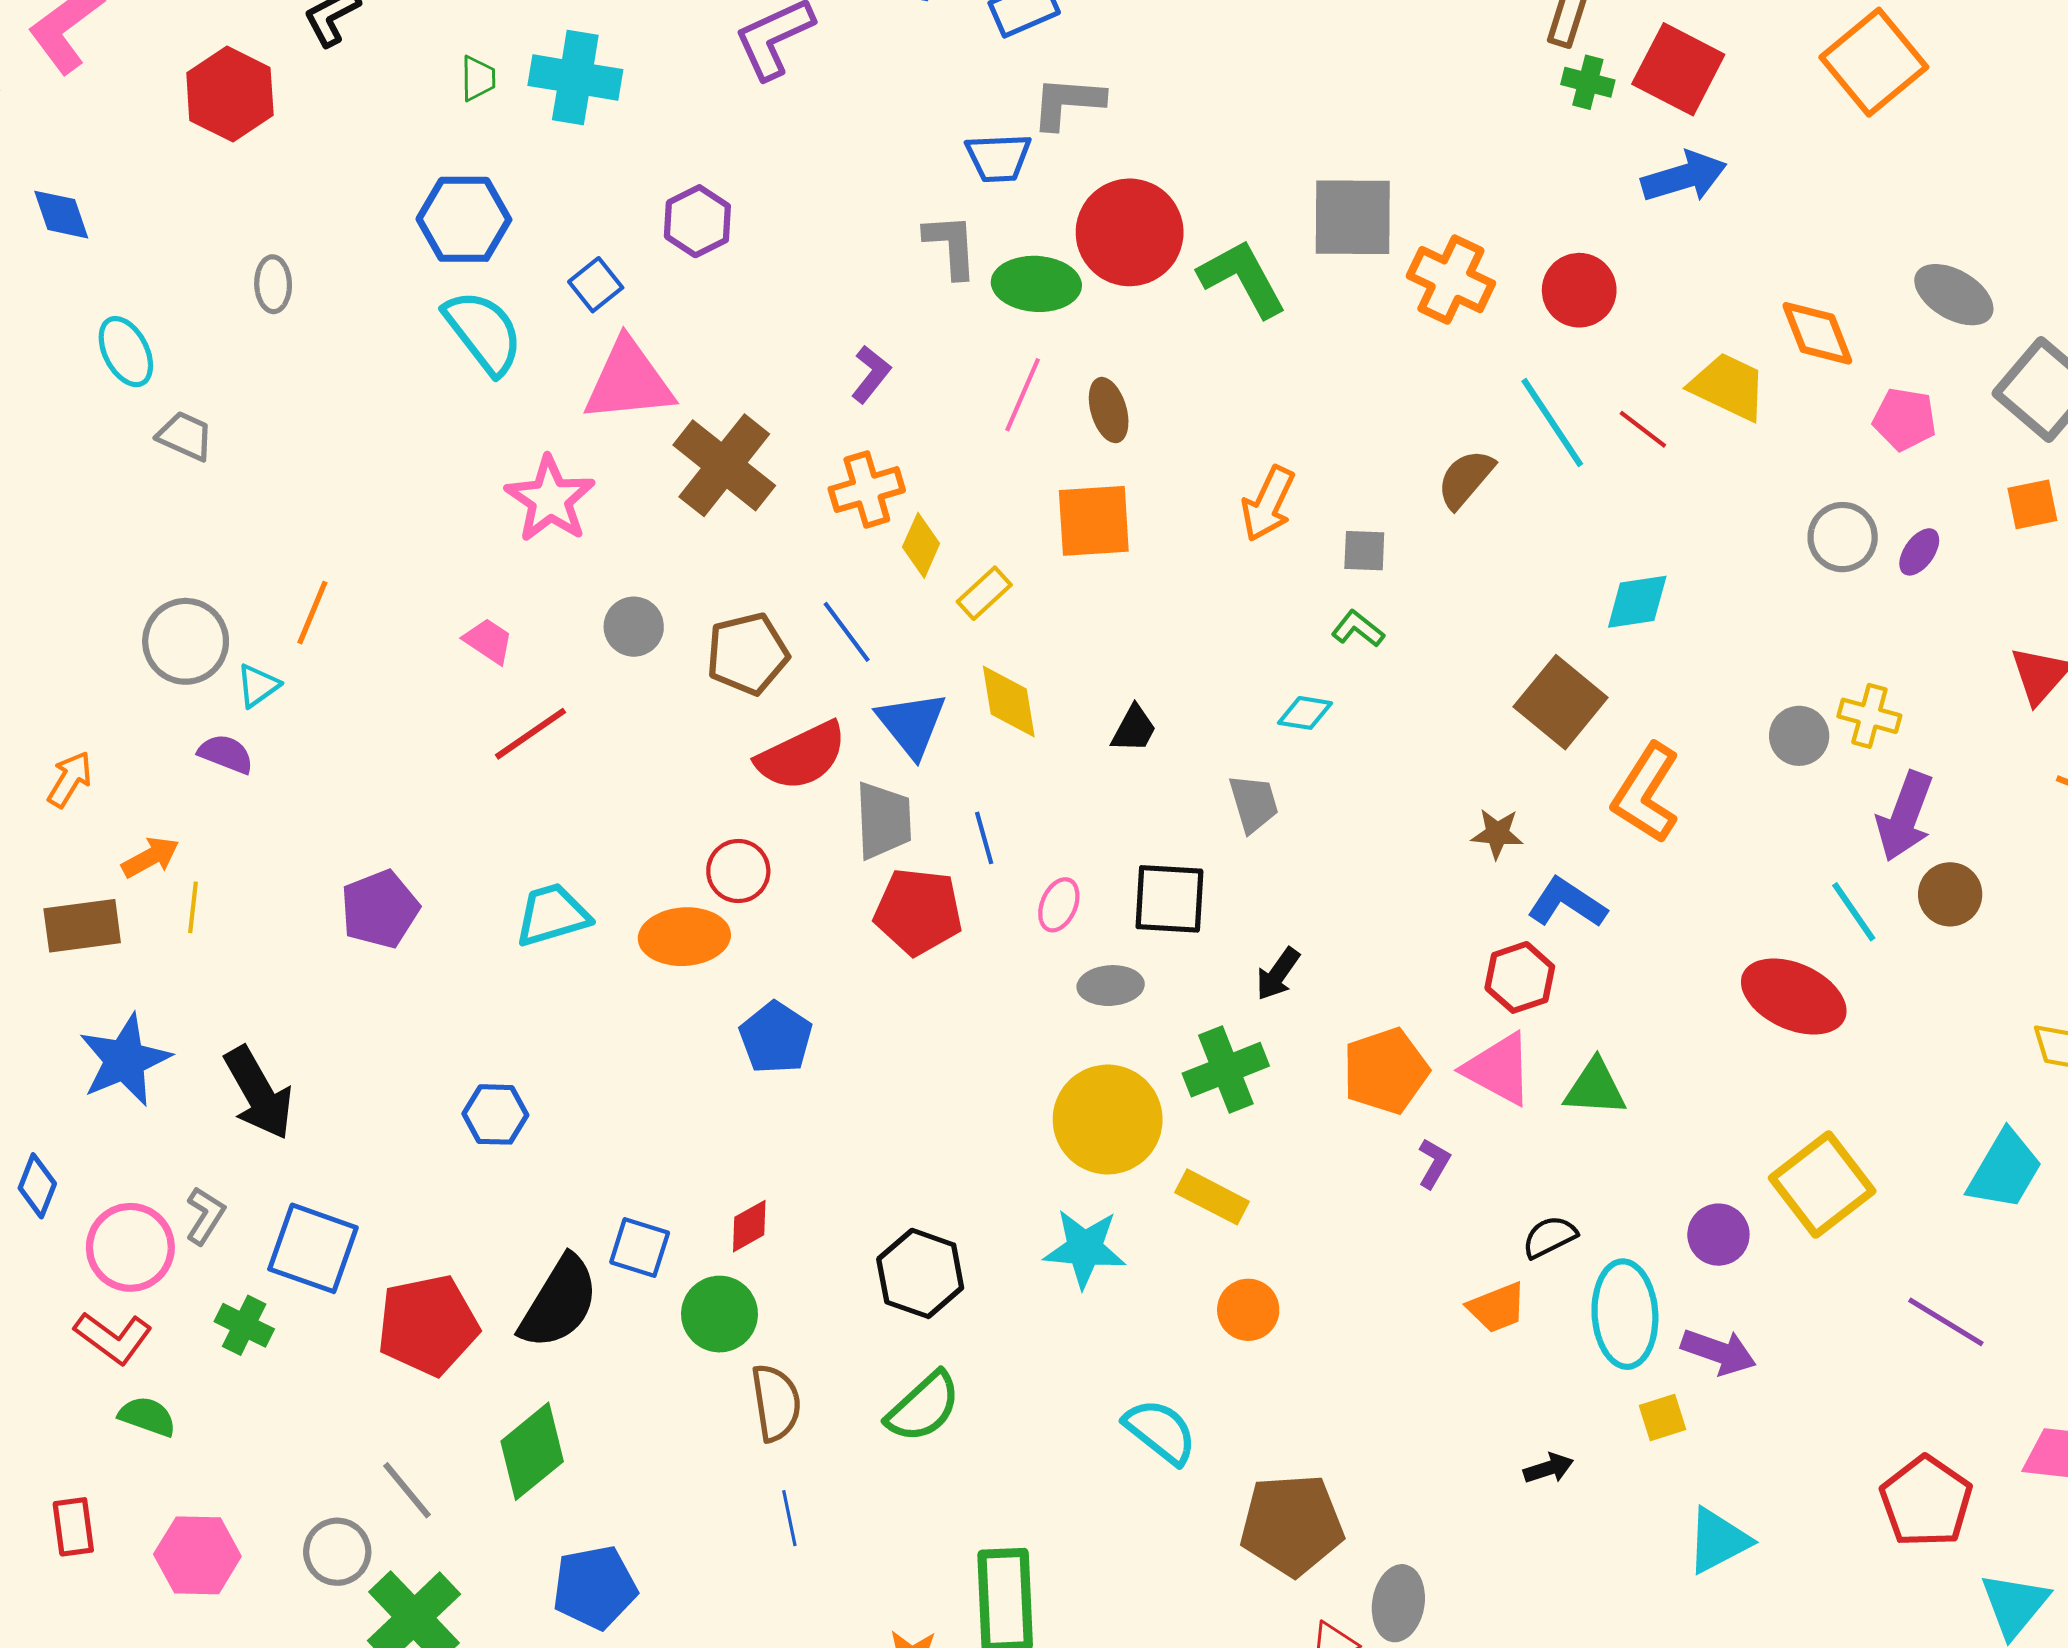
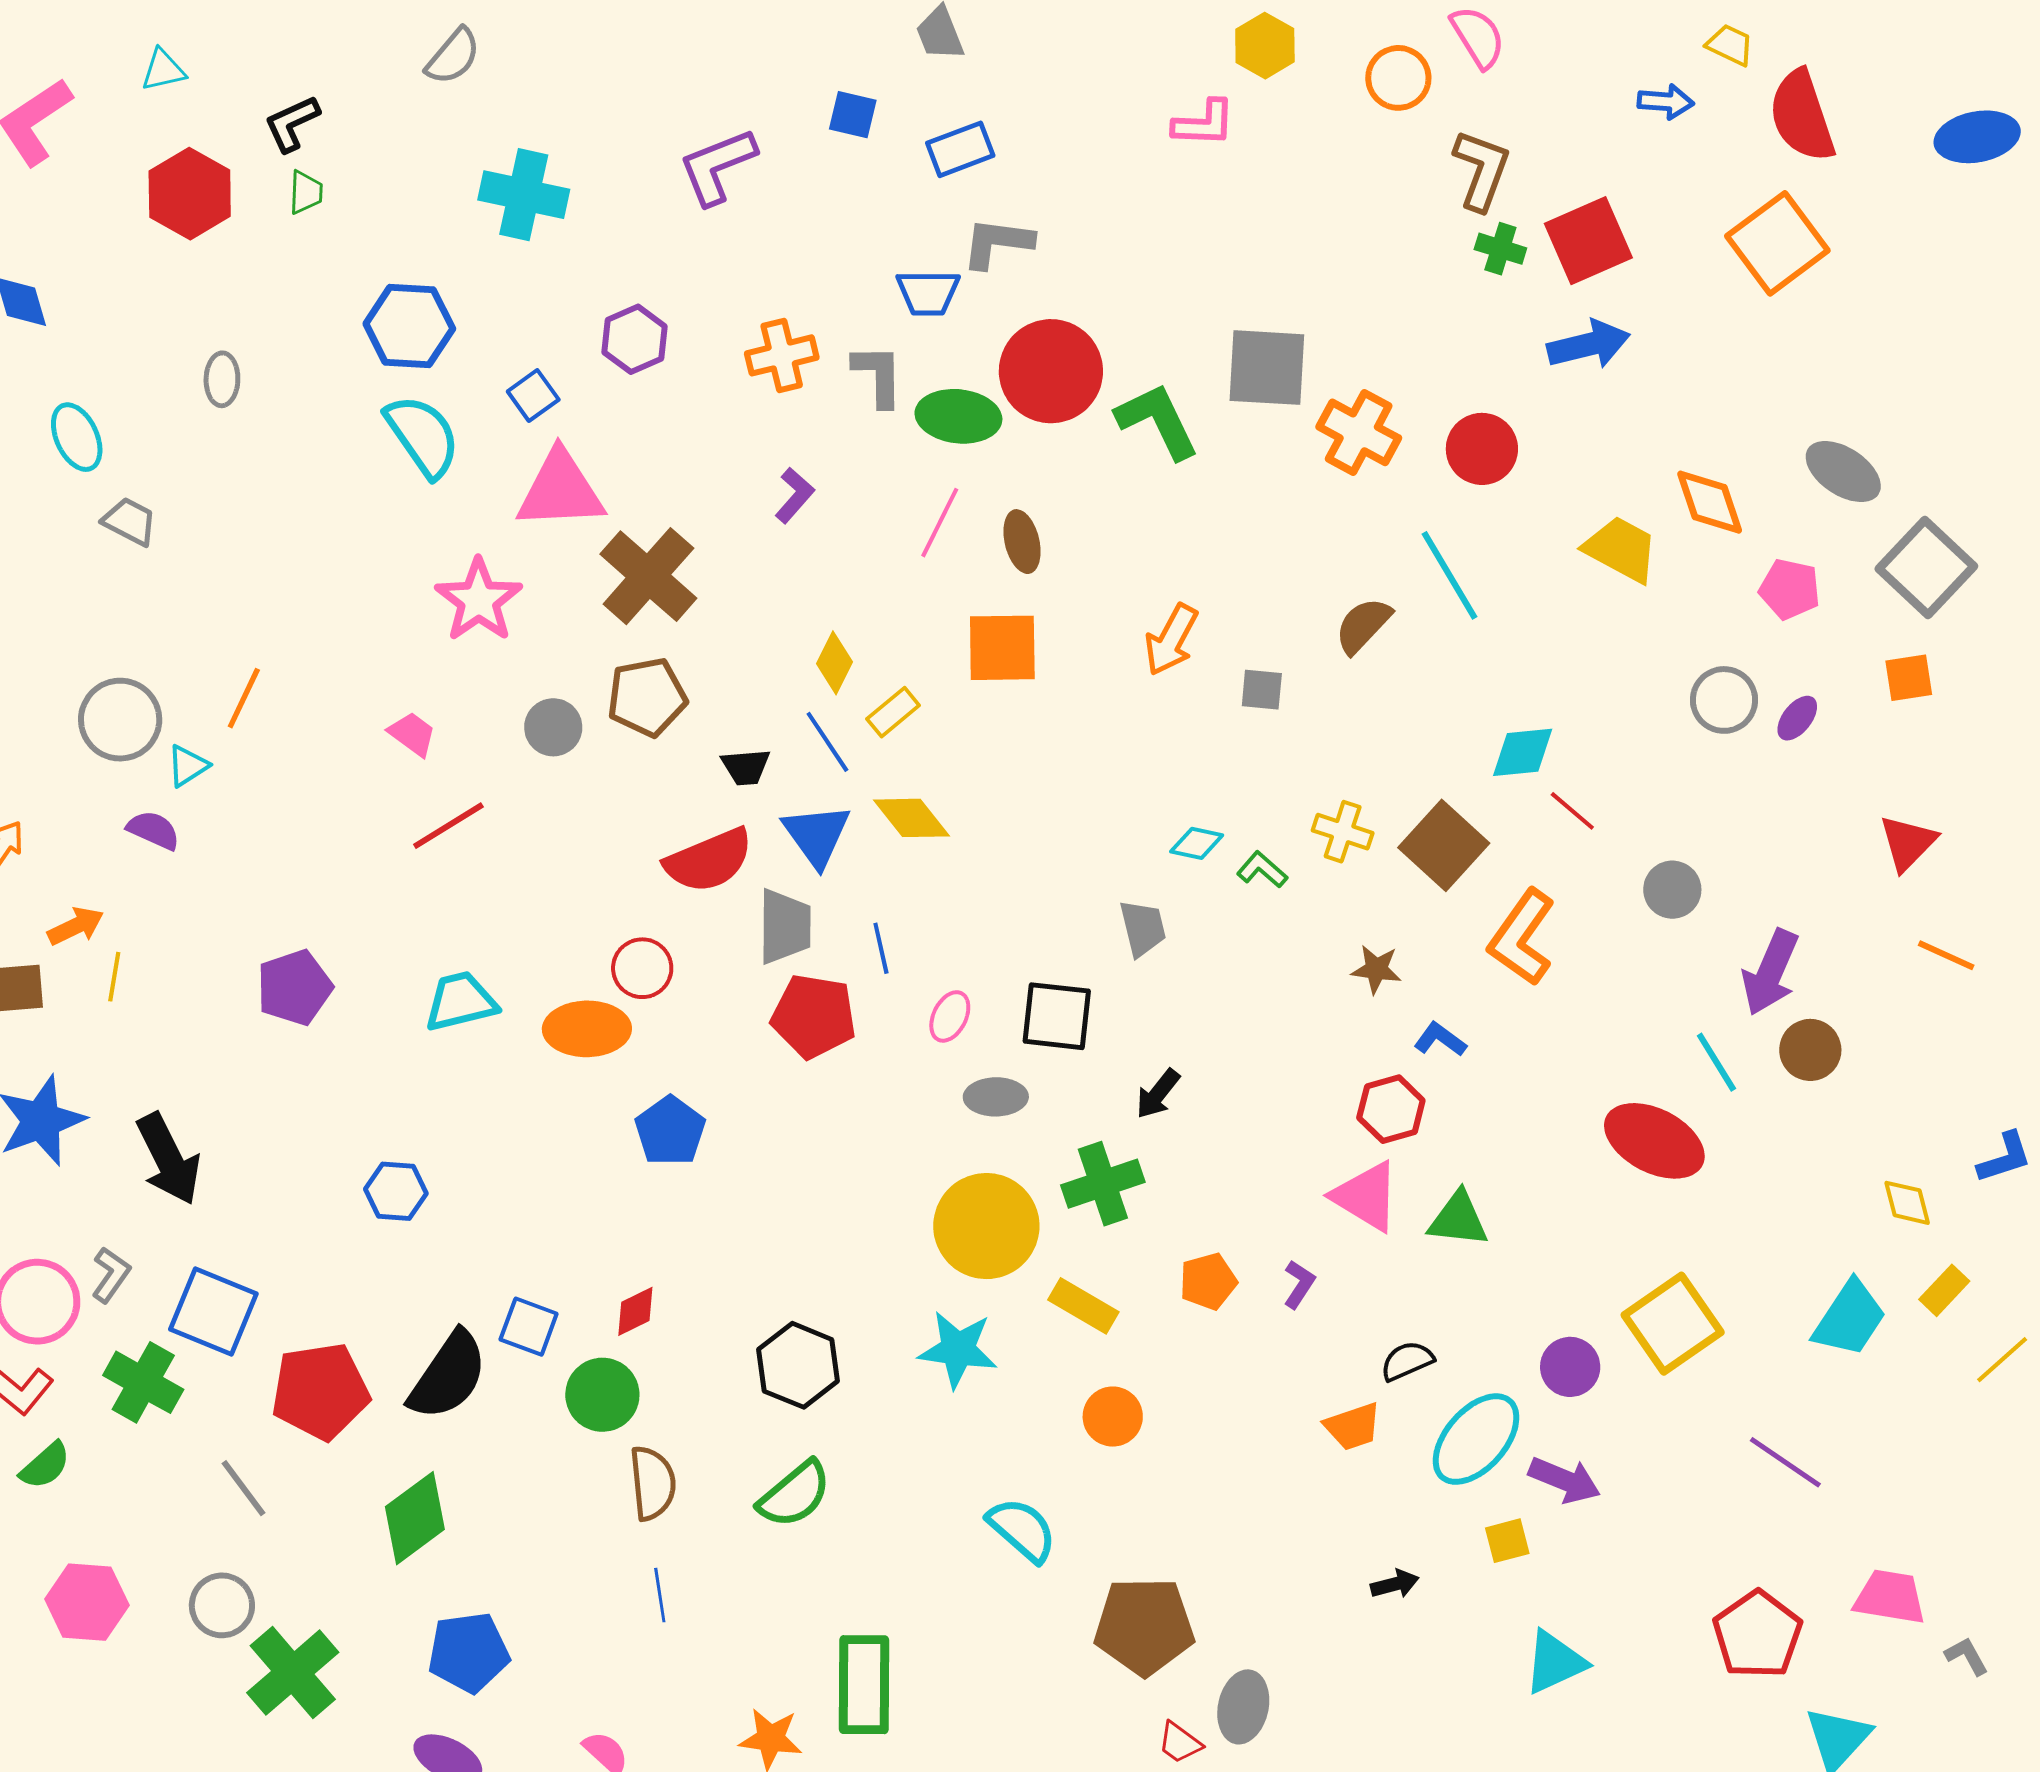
red square: (1678, 69) -> (1588, 241), turned 36
green trapezoid: (478, 78) -> (306, 192), moved
red line: (1643, 429) -> (1572, 811), moved
orange cross: (867, 490) -> (782, 355), moved
green L-shape: (1358, 629) -> (1262, 870), moved
blue line: (847, 632) -> (827, 742), moved
brown pentagon: (747, 654) -> (647, 697), moved
yellow diamond: (1009, 702) -> (911, 818), turned -32
yellow cross: (1869, 716) -> (1343, 832), moved
black trapezoid: (1134, 729) -> (746, 767), moved, turned 54
blue L-shape: (1567, 903) -> (1440, 1039), size x0.7
orange pentagon: (1386, 1071) -> (1208, 1281), moved, size x0.7
cyan ellipse: (1625, 1314) -> (1476, 1439), turned 42
green cross: (244, 1325) -> (143, 1382), size x1.4
green semicircle: (147, 1416) -> (45, 1466), turned 116
gray line: (407, 1490) -> (244, 1488), moved

